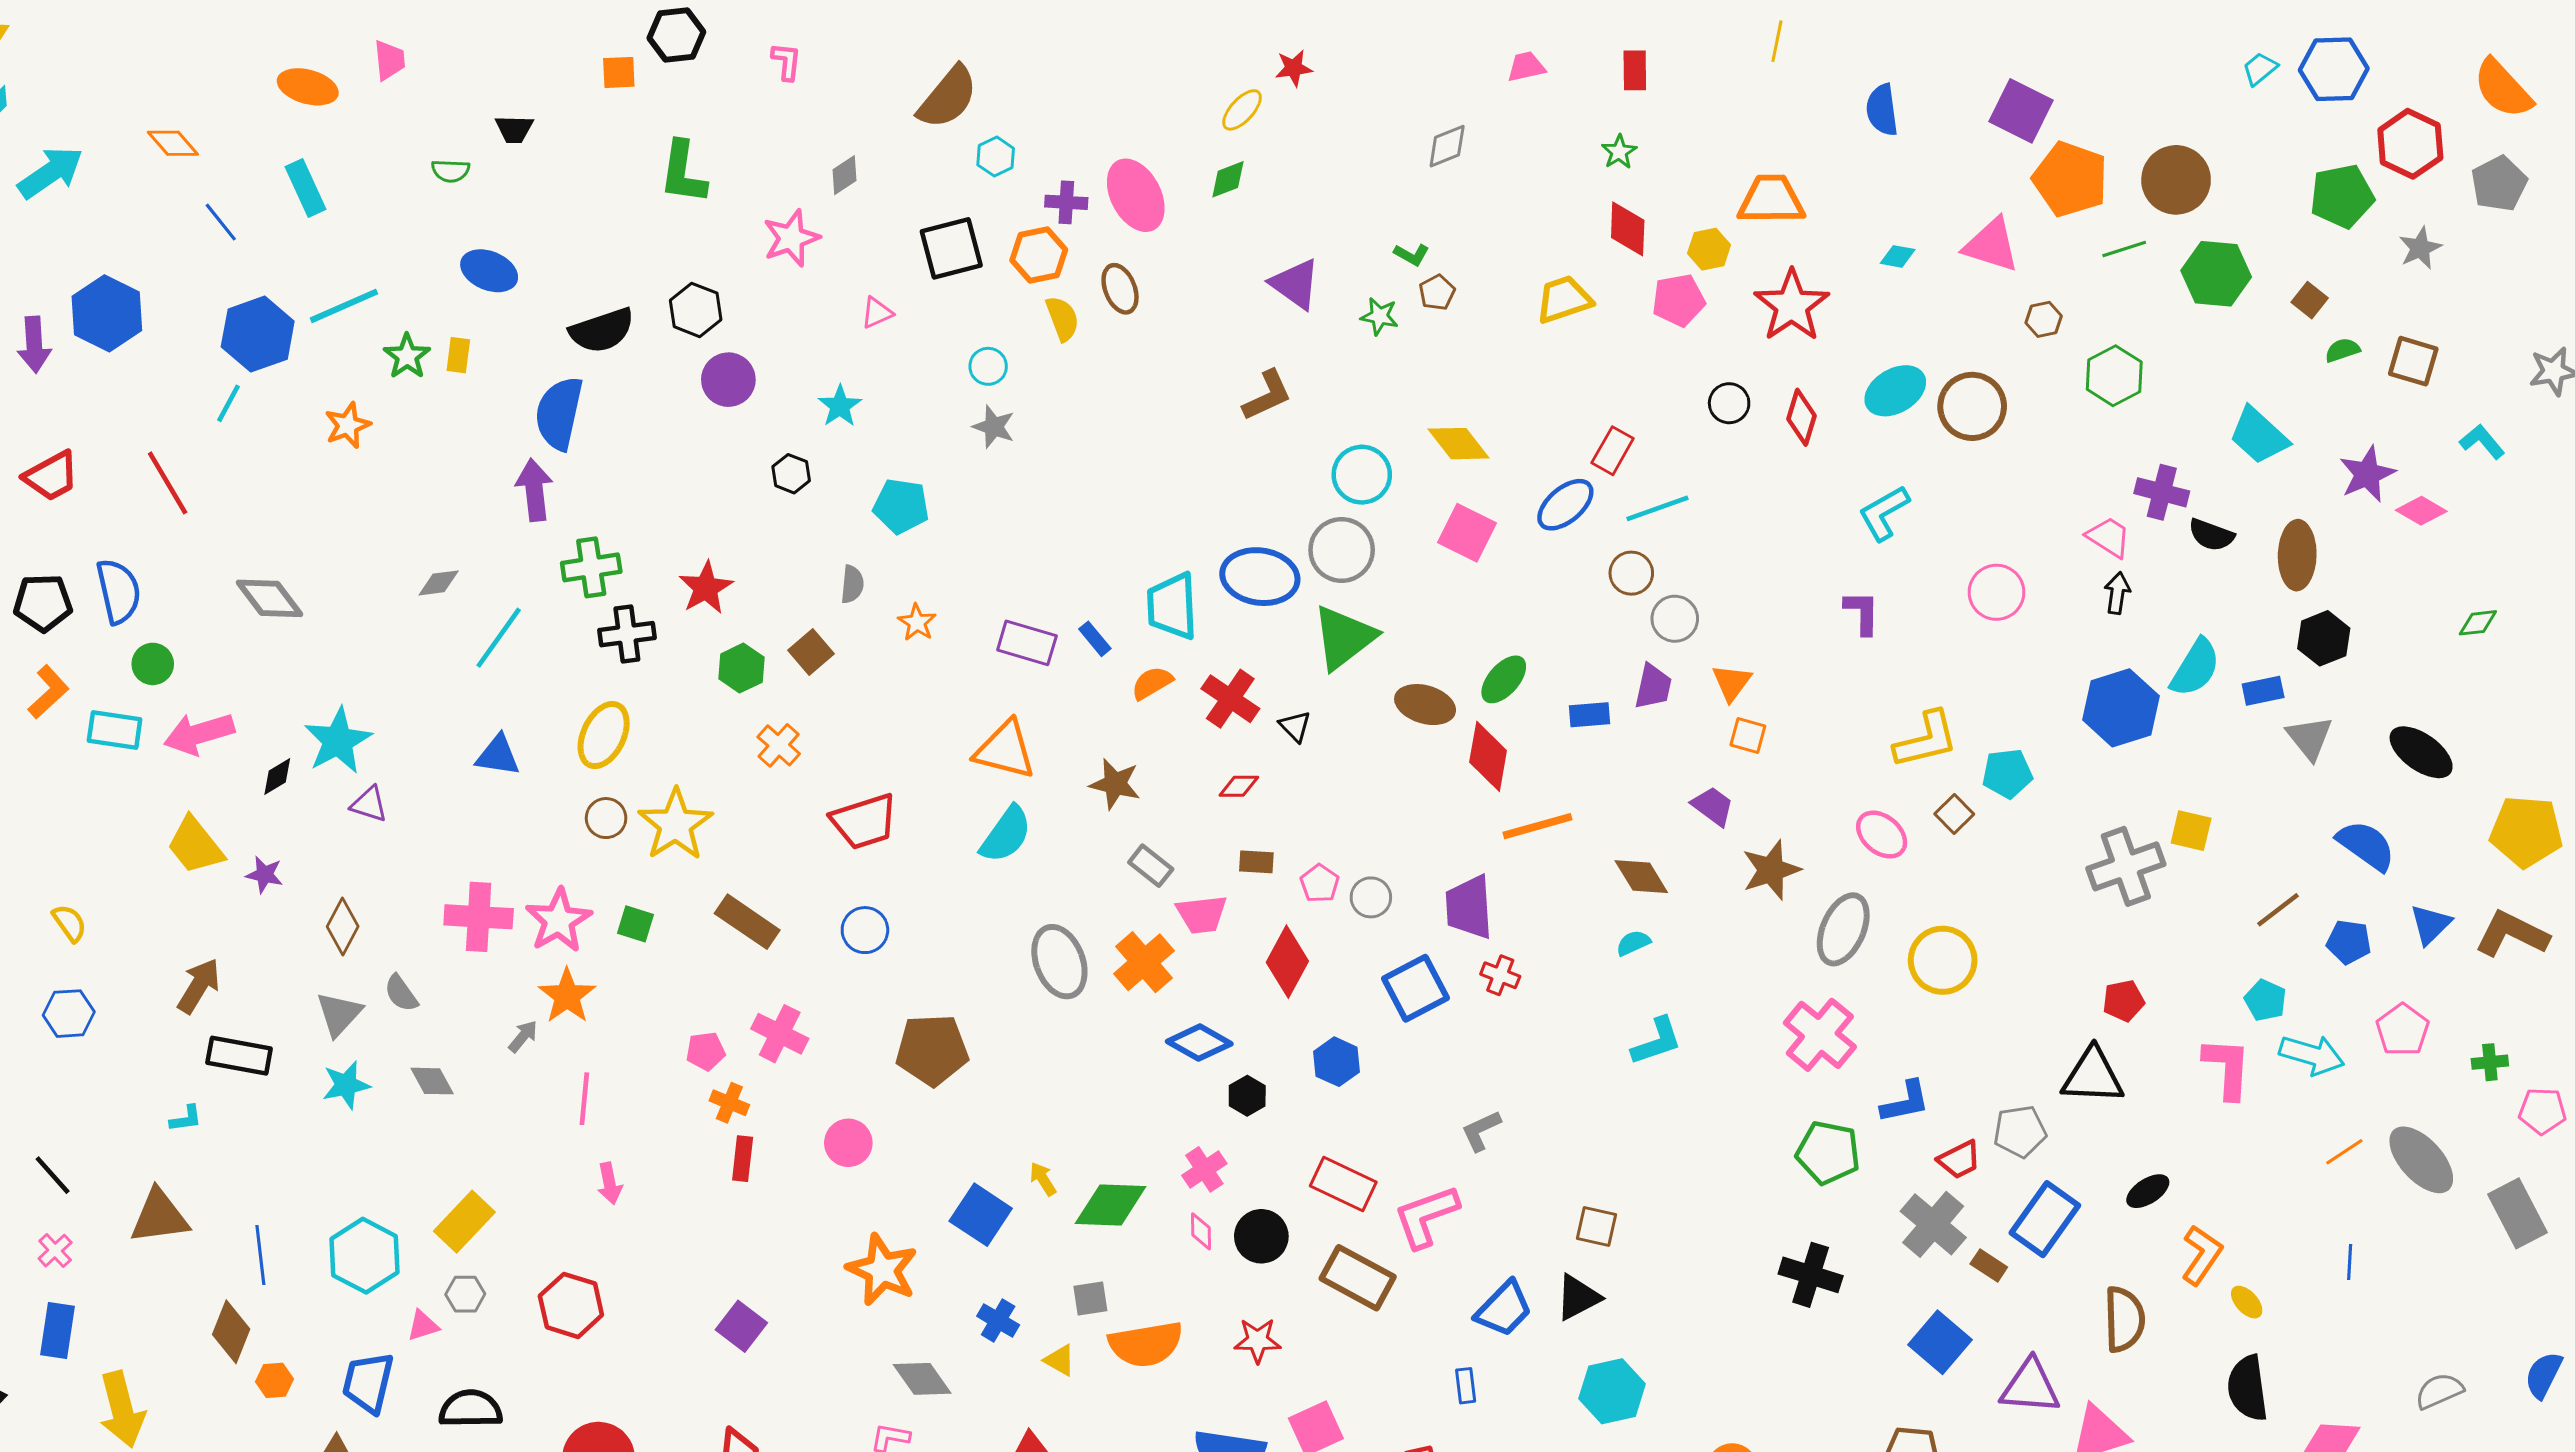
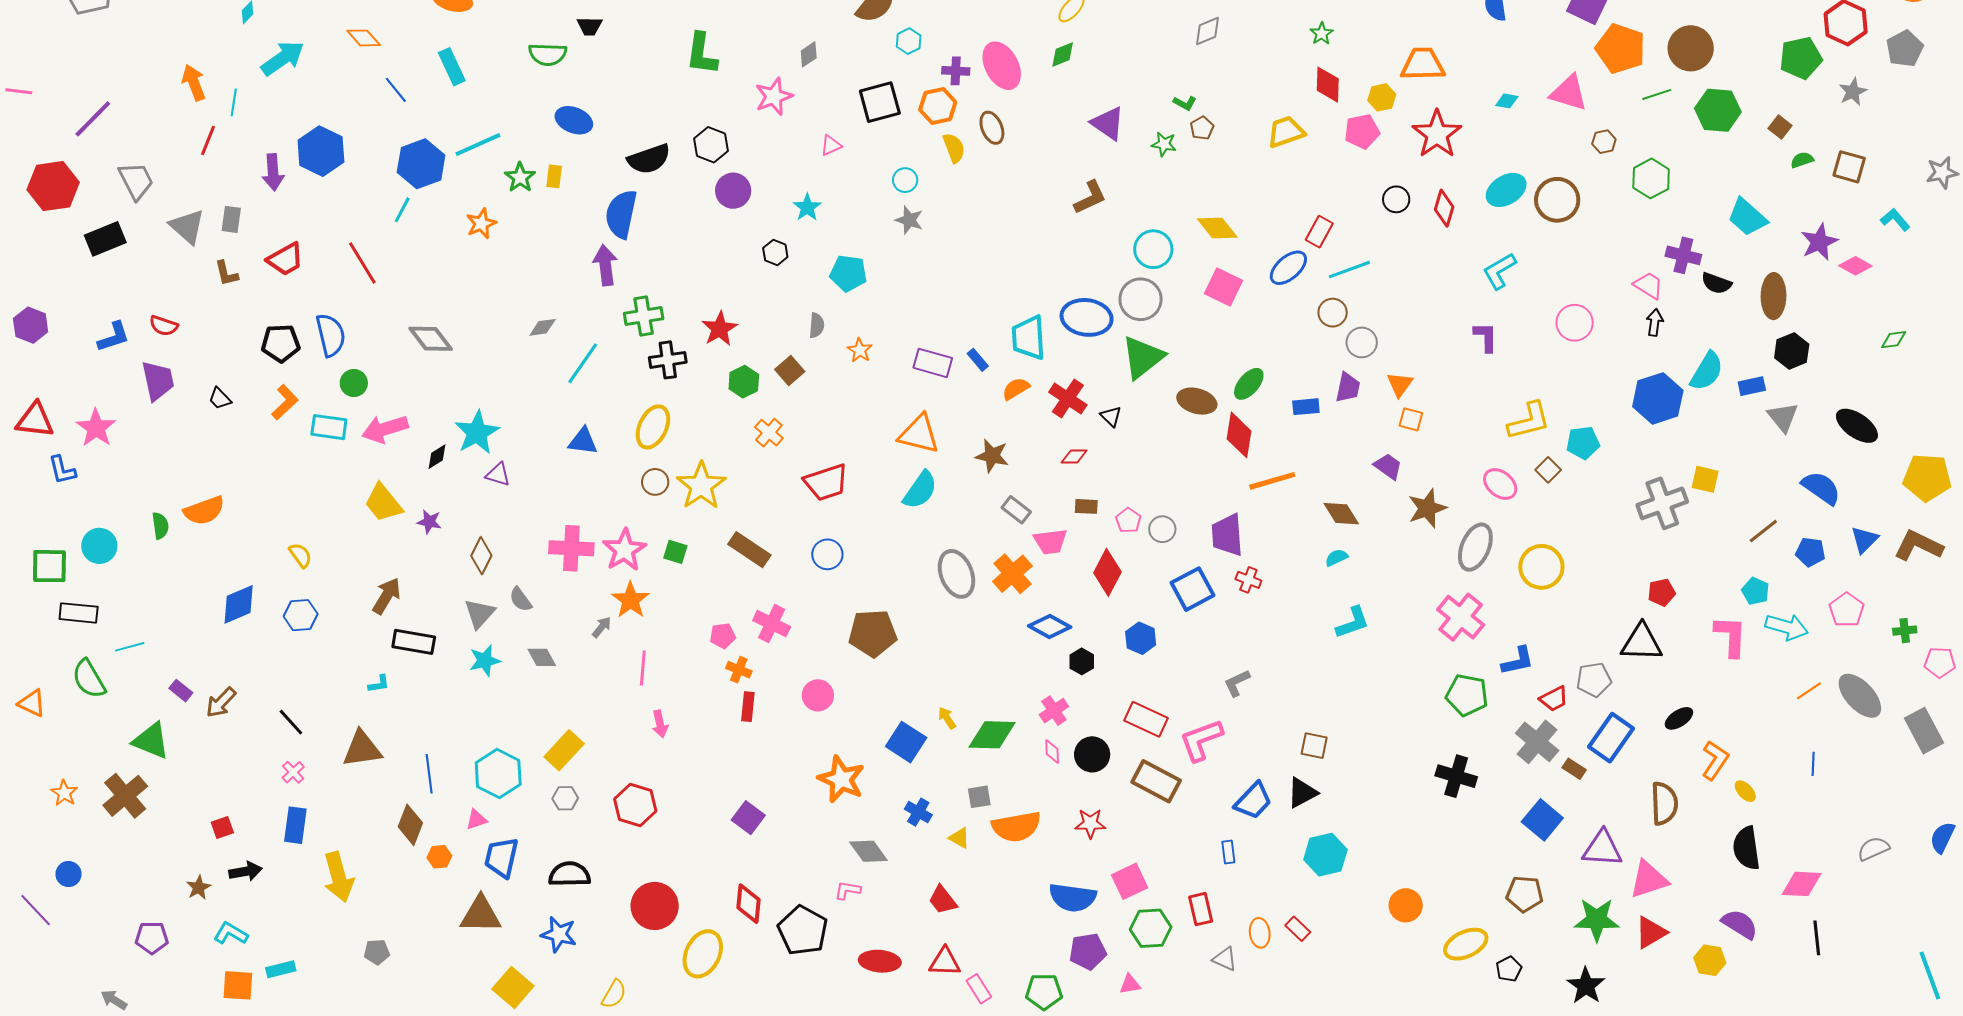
green semicircle: (451, 171) -> (548, 54), size x1.5
pink triangle: (423, 1326) -> (476, 820), moved

